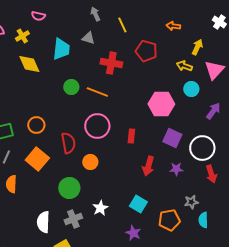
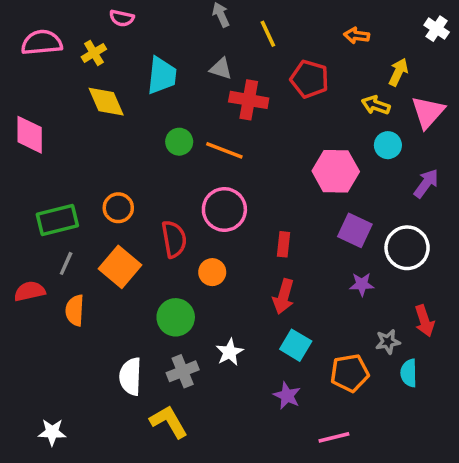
gray triangle: (88, 38) -> (221, 69), moved
red rectangle: (131, 136) -> (284, 244), moved
red arrow: (148, 166) -> (284, 296), moved
red arrow: (211, 174) -> (424, 321), moved

